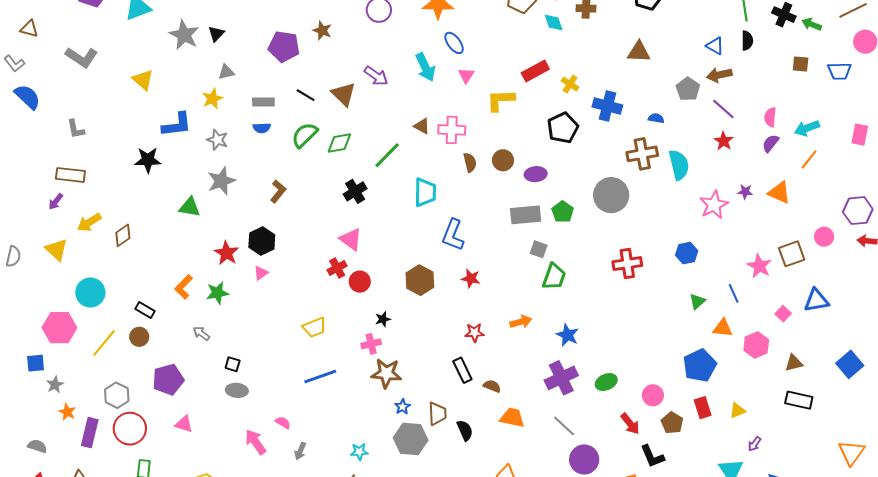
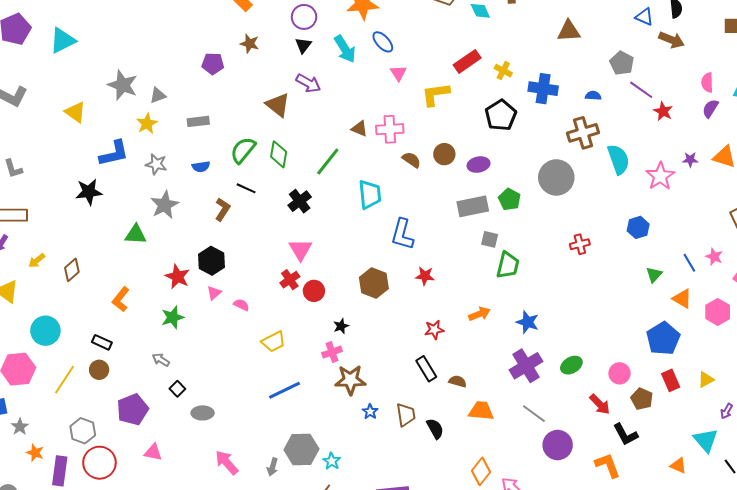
black triangle: (216, 34) -> (303, 45), moved
gray star: (184, 35) -> (123, 85), moved
purple pentagon: (284, 46) -> (213, 64), size x0.7
cyan arrow: (425, 67) -> (345, 49), moved
brown arrow: (719, 75) -> (671, 40), moved, turned -140
black line: (306, 95) -> (246, 188), moved
purple line: (723, 109) -> (641, 90), moved
blue semicircle: (262, 128) -> (201, 167), moved
green diamond: (339, 143) -> (279, 154), turned -64
brown semicircle: (470, 162) -> (411, 160), turned -36
cyan semicircle: (679, 165) -> (618, 159), moved
yellow arrow: (89, 222) -> (37, 261), size x0.7
pink triangle: (351, 239) -> (301, 250), turned 30
red cross: (627, 264) -> (580, 244), size x0.7
pink star: (759, 266) -> (714, 257), moved, size x0.7
orange L-shape: (184, 287) -> (121, 299), moved
orange triangle: (723, 328) -> (682, 299), turned 30
black square: (233, 364) -> (177, 389), moved, turned 35
pink semicircle: (283, 423) -> (241, 305), moved
gray hexagon: (411, 439) -> (301, 449), moved
cyan star: (359, 452) -> (332, 461), turned -30

